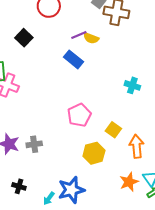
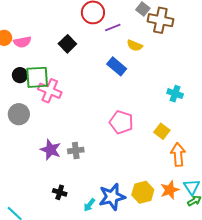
purple line: (79, 35) -> (113, 28), moved
pink pentagon: (79, 115) -> (121, 122), turned -30
yellow square: (113, 130) -> (162, 131), moved
yellow hexagon: (94, 153) -> (143, 192), moved

